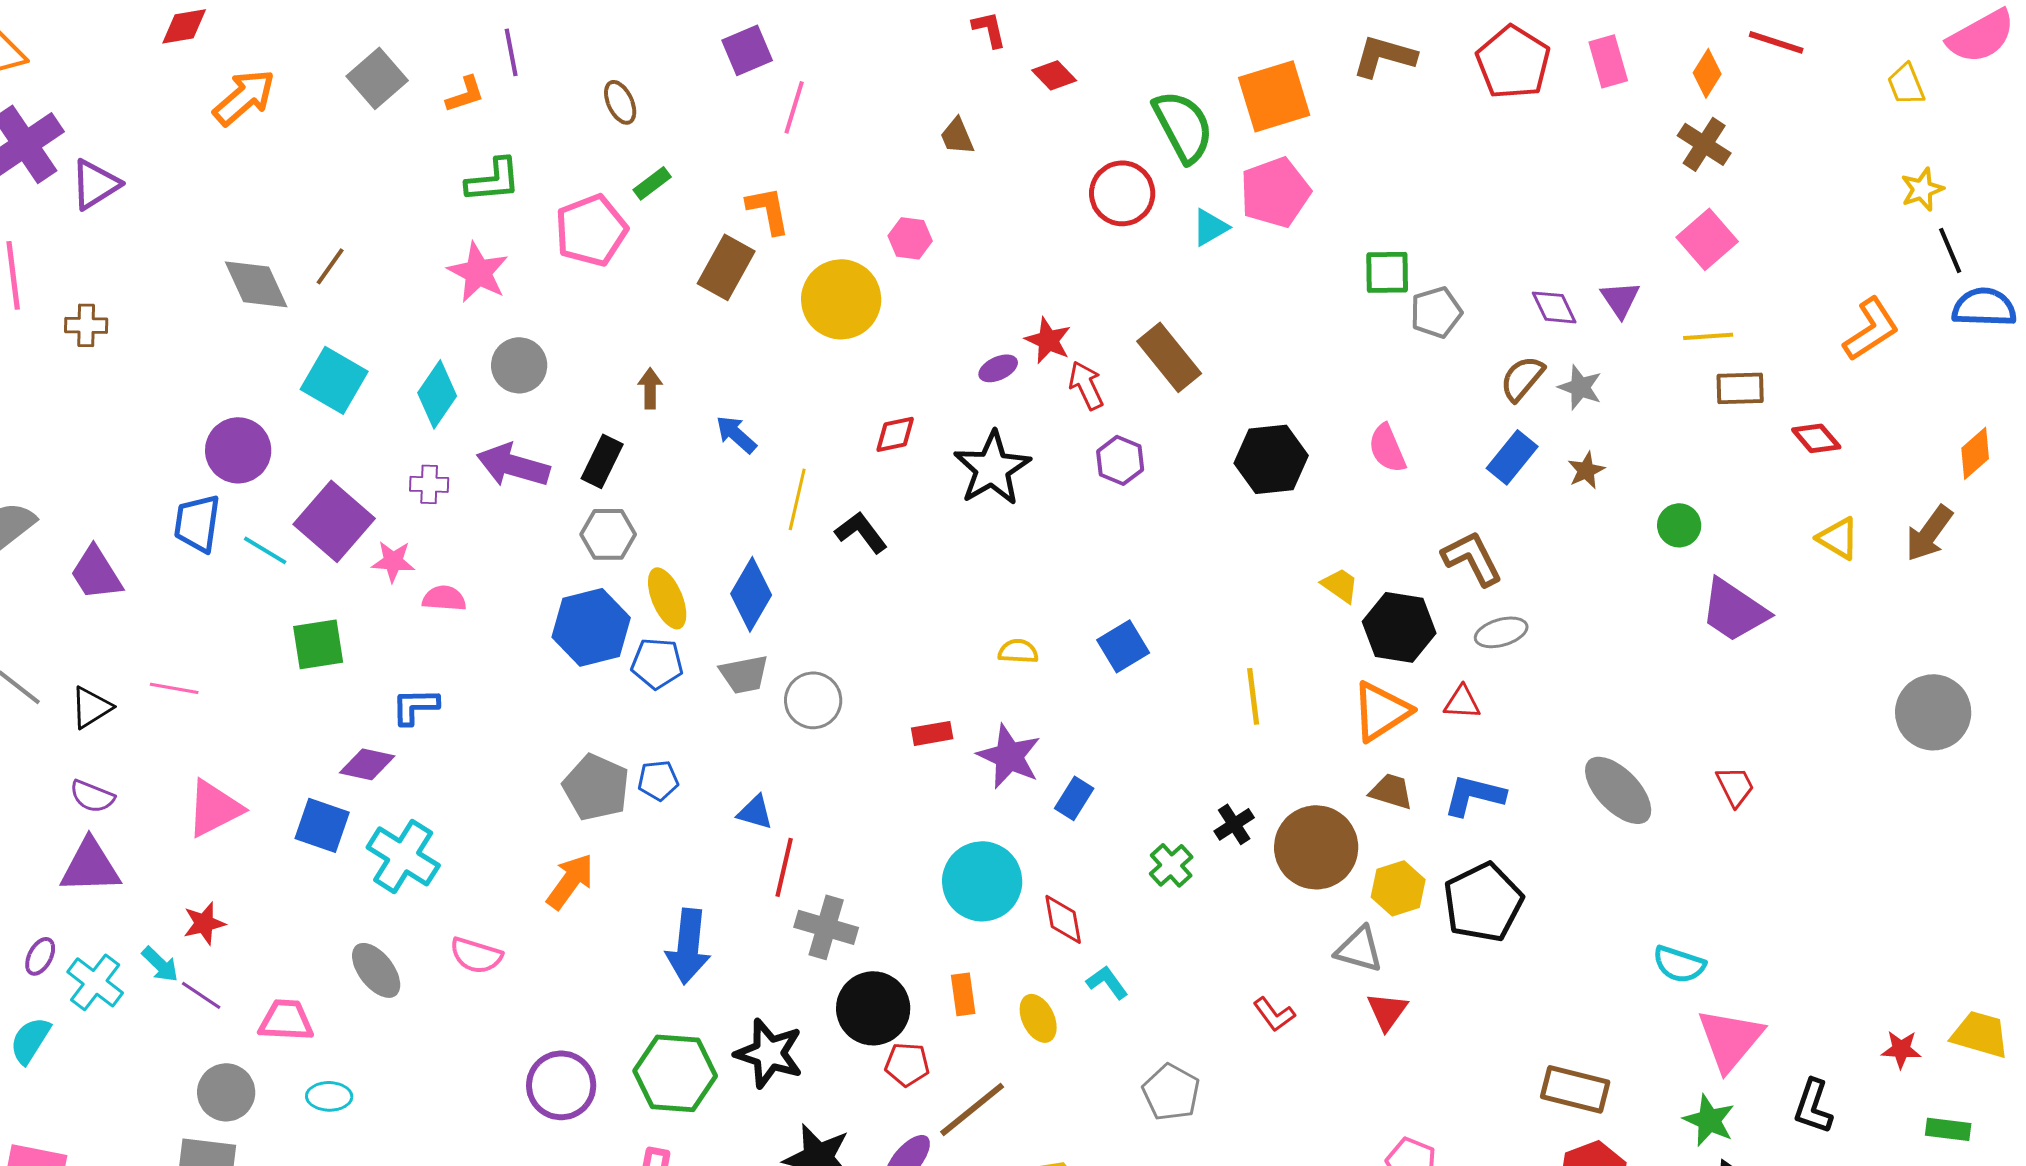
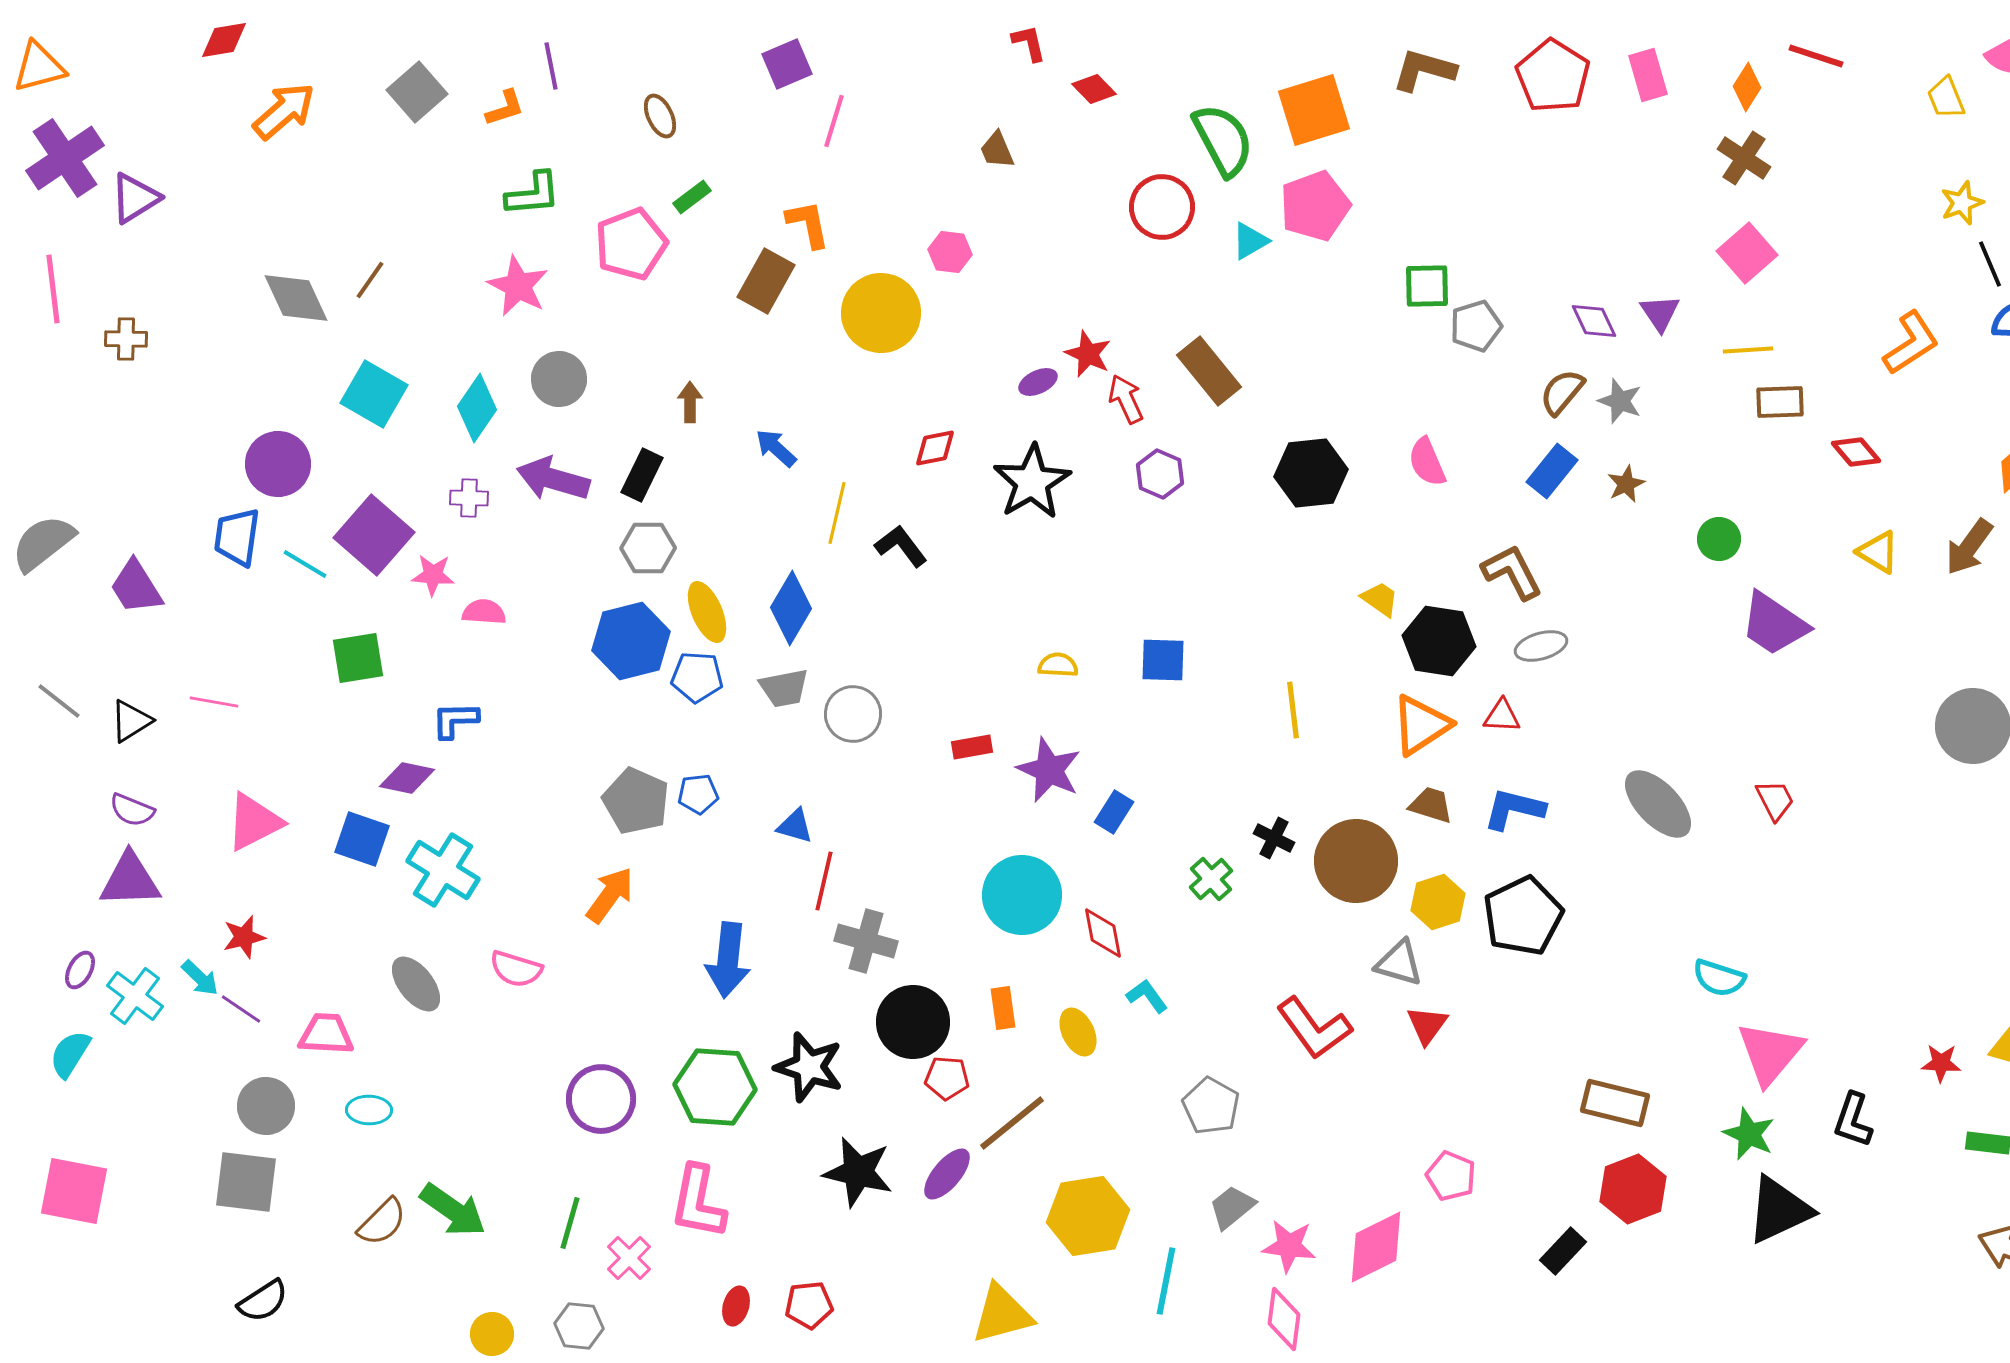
blue square: (1123, 646) -> (1163, 660), turned 33
black cross: (1234, 824) -> (1274, 838), turned -30
red L-shape: (1274, 1014) -> (1314, 1028), size x1.8

